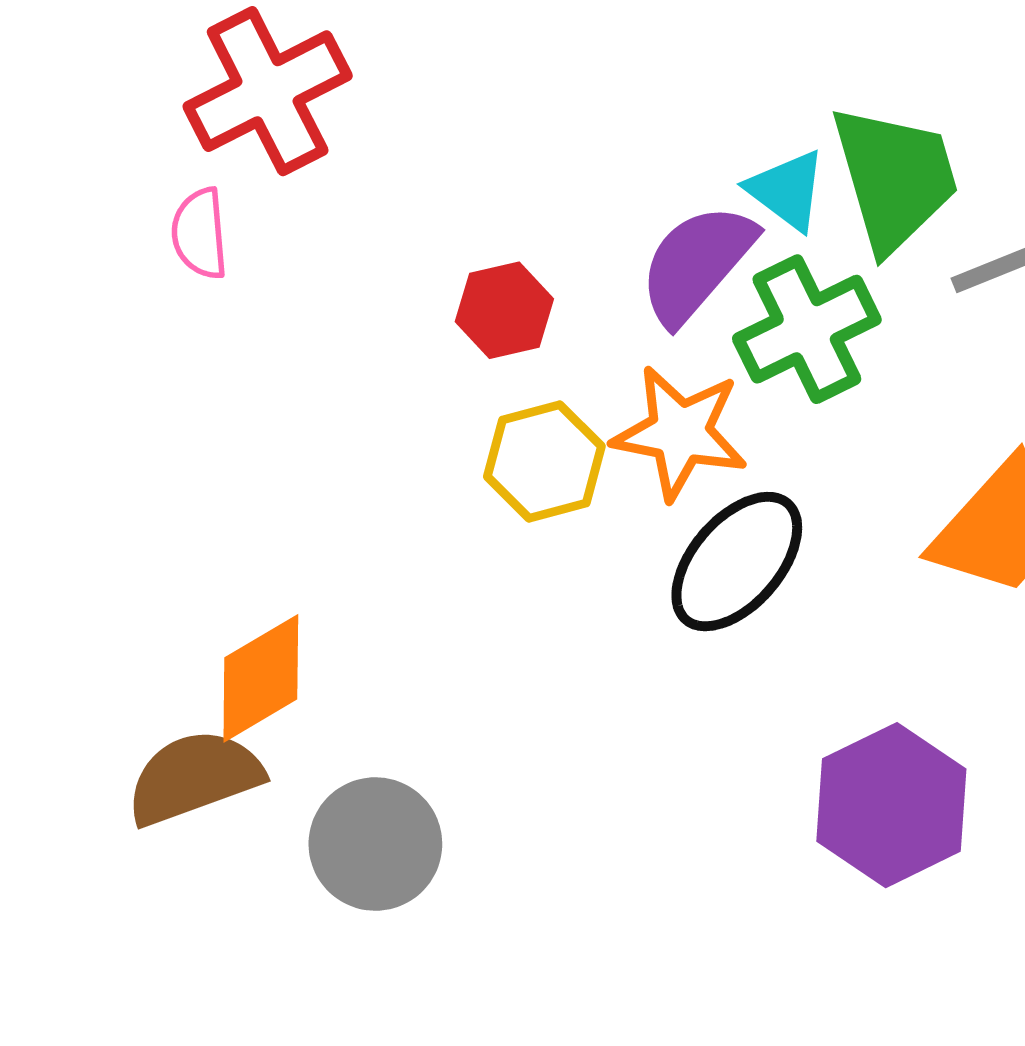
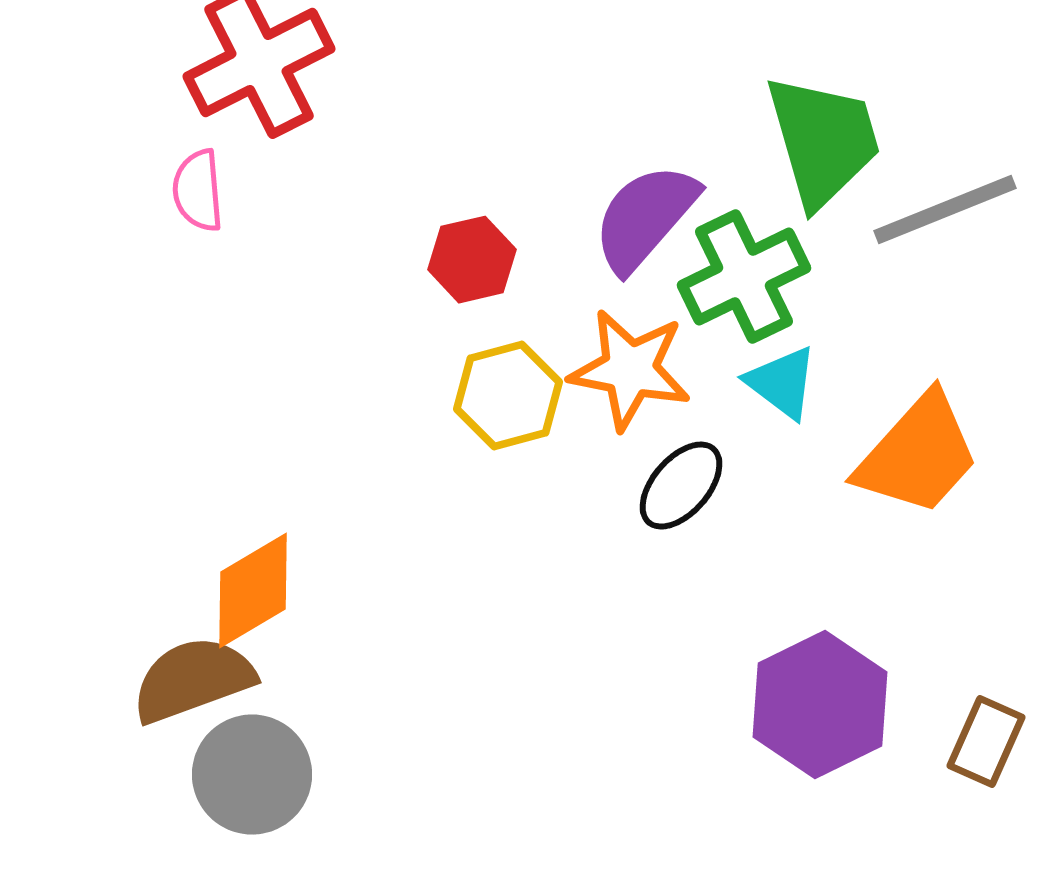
cyan triangle: (787, 190) -> (782, 383), moved
black ellipse: (737, 562) -> (681, 486), size x0.7
gray circle: (375, 844) -> (252, 775), moved

